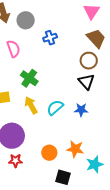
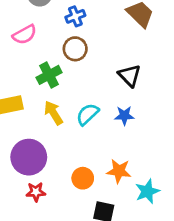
pink semicircle: (13, 49) -> (25, 35), turned 84
brown circle: (89, 61) -> (75, 49), moved
green cross: (29, 78) -> (49, 75), turned 30

